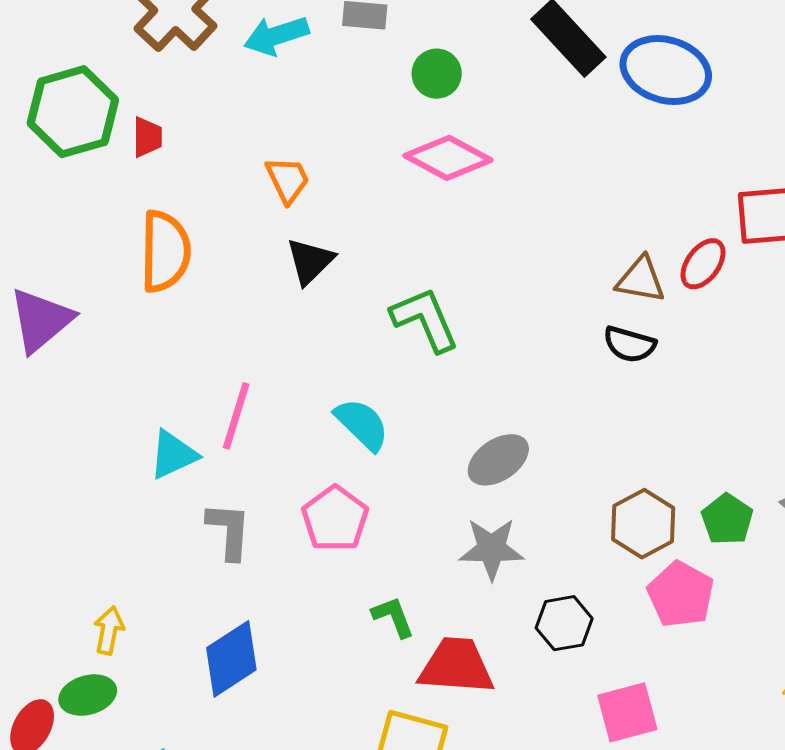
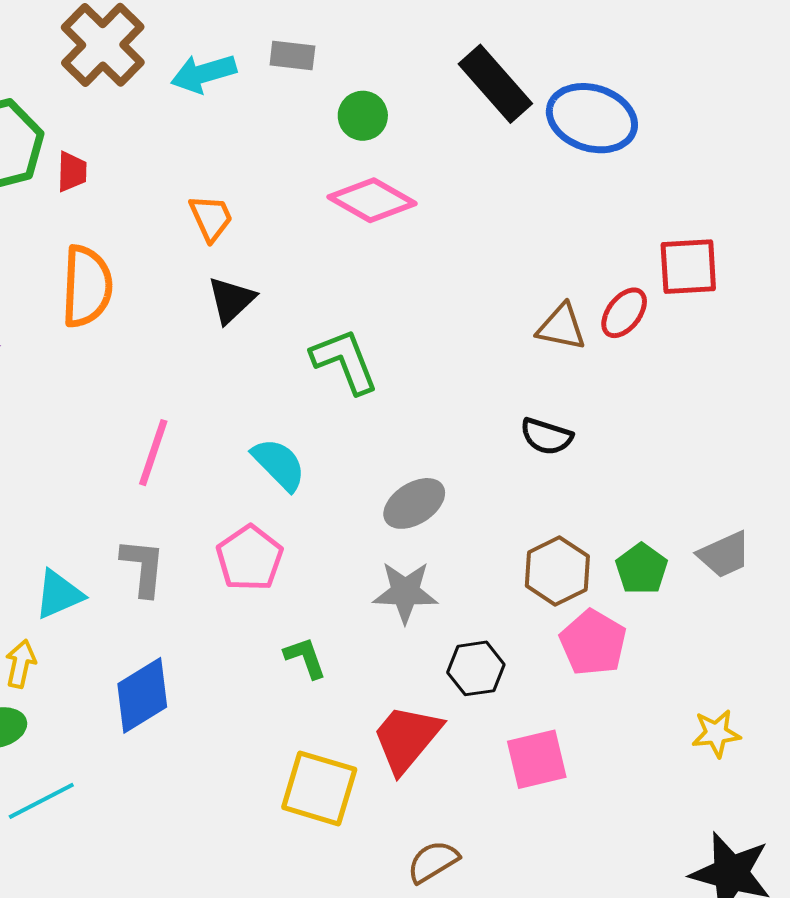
black semicircle: (630, 344) -> (546, 436), moved
cyan triangle: (173, 455) -> (59, 594), moved
red trapezoid: (456, 666) -> (407, 738), moved, turned -56

